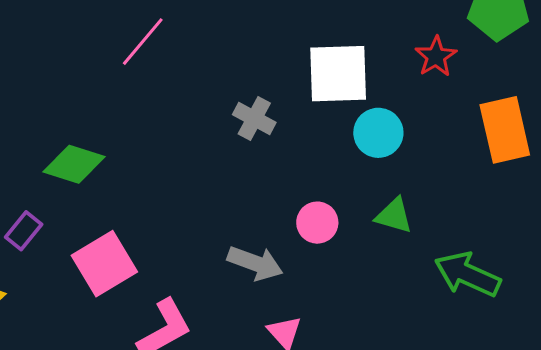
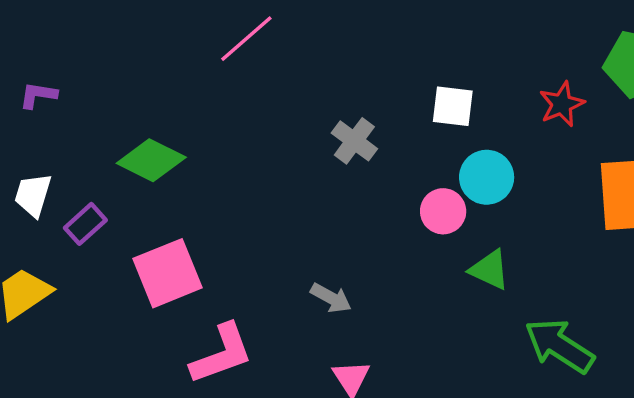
white square: (338, 74) -> (453, 106), size x0.6
pink circle: (317, 223) -> (443, 211), moved
gray arrow: (255, 263) -> (331, 298), size x0.7

